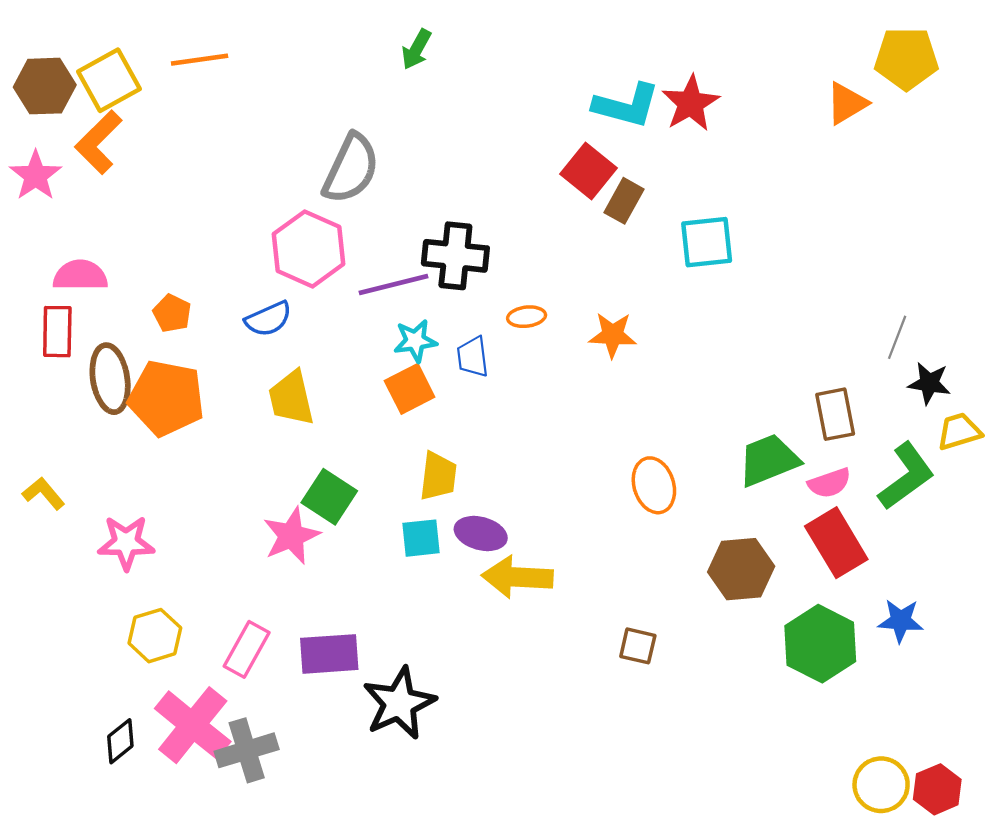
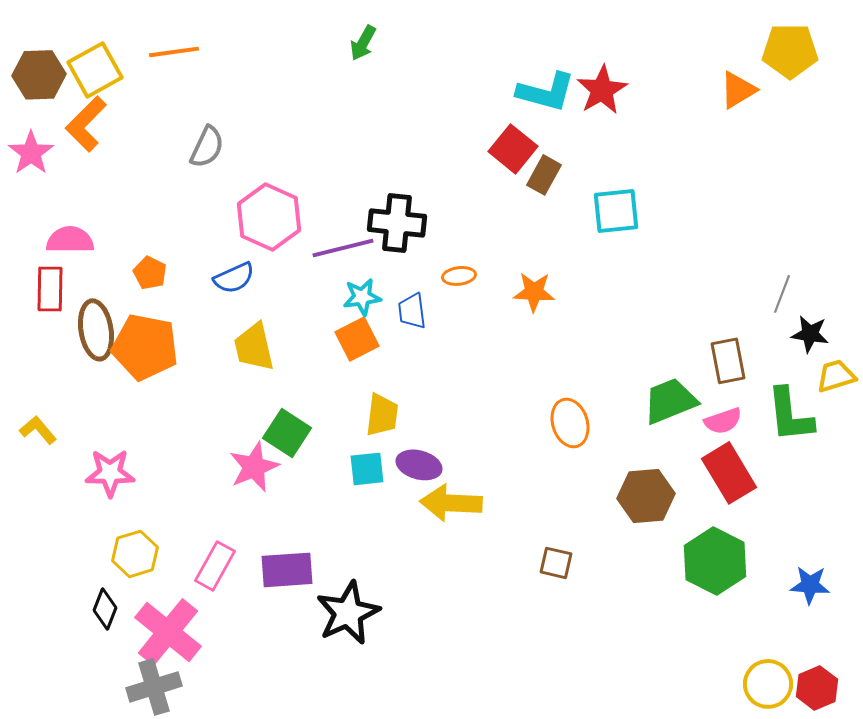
gray semicircle: (351, 169) -> (207, 147), moved, size x0.7
green L-shape: (906, 476) -> (790, 415), turned 120
blue star: (901, 621) -> (810, 585), moved
black diamond: (120, 741) -> (105, 609), moved, turned -30
gray cross: (247, 750) -> (154, 687), moved

